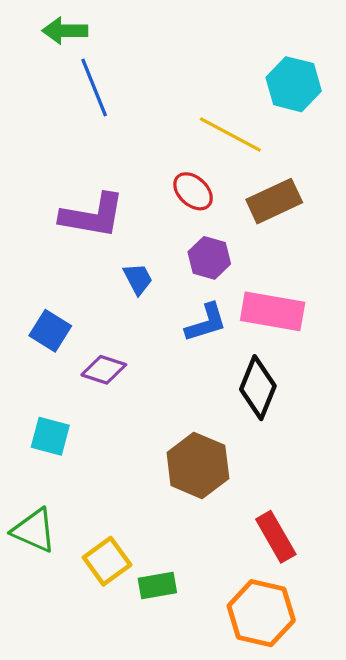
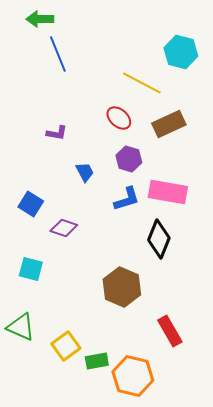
purple L-shape: (92, 216) -> (57, 133), size x0.5
orange hexagon: (261, 613) -> (133, 376), moved

